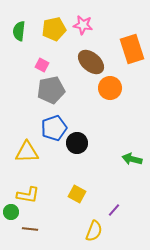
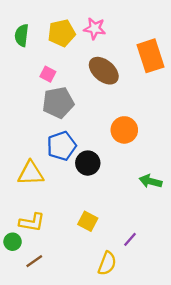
orange circle: (110, 88) -> (124, 130), moved
brown line: (30, 229) -> (34, 261), turned -42

